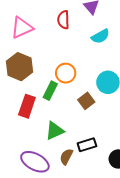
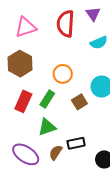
red semicircle: (63, 20) -> (66, 24), size x1.5
green rectangle: (50, 91) -> (47, 99), moved

